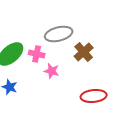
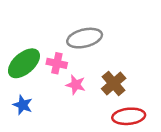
brown cross: (84, 52) -> (114, 83), moved

